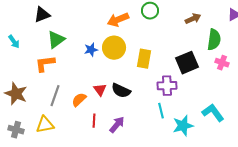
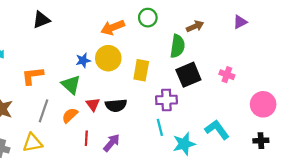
black triangle: (42, 15) -> (41, 20), moved
green triangle: (56, 40) -> (71, 85), moved, turned -42
green semicircle: (214, 40) -> (177, 46), moved
black semicircle: (121, 91) -> (116, 105), turned -30

